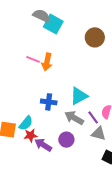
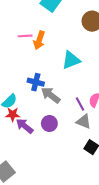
pink line: (33, 59) -> (25, 36), turned -32
cyan triangle: (79, 96) -> (71, 60), moved
gray arrow: (74, 118) -> (51, 95), moved

